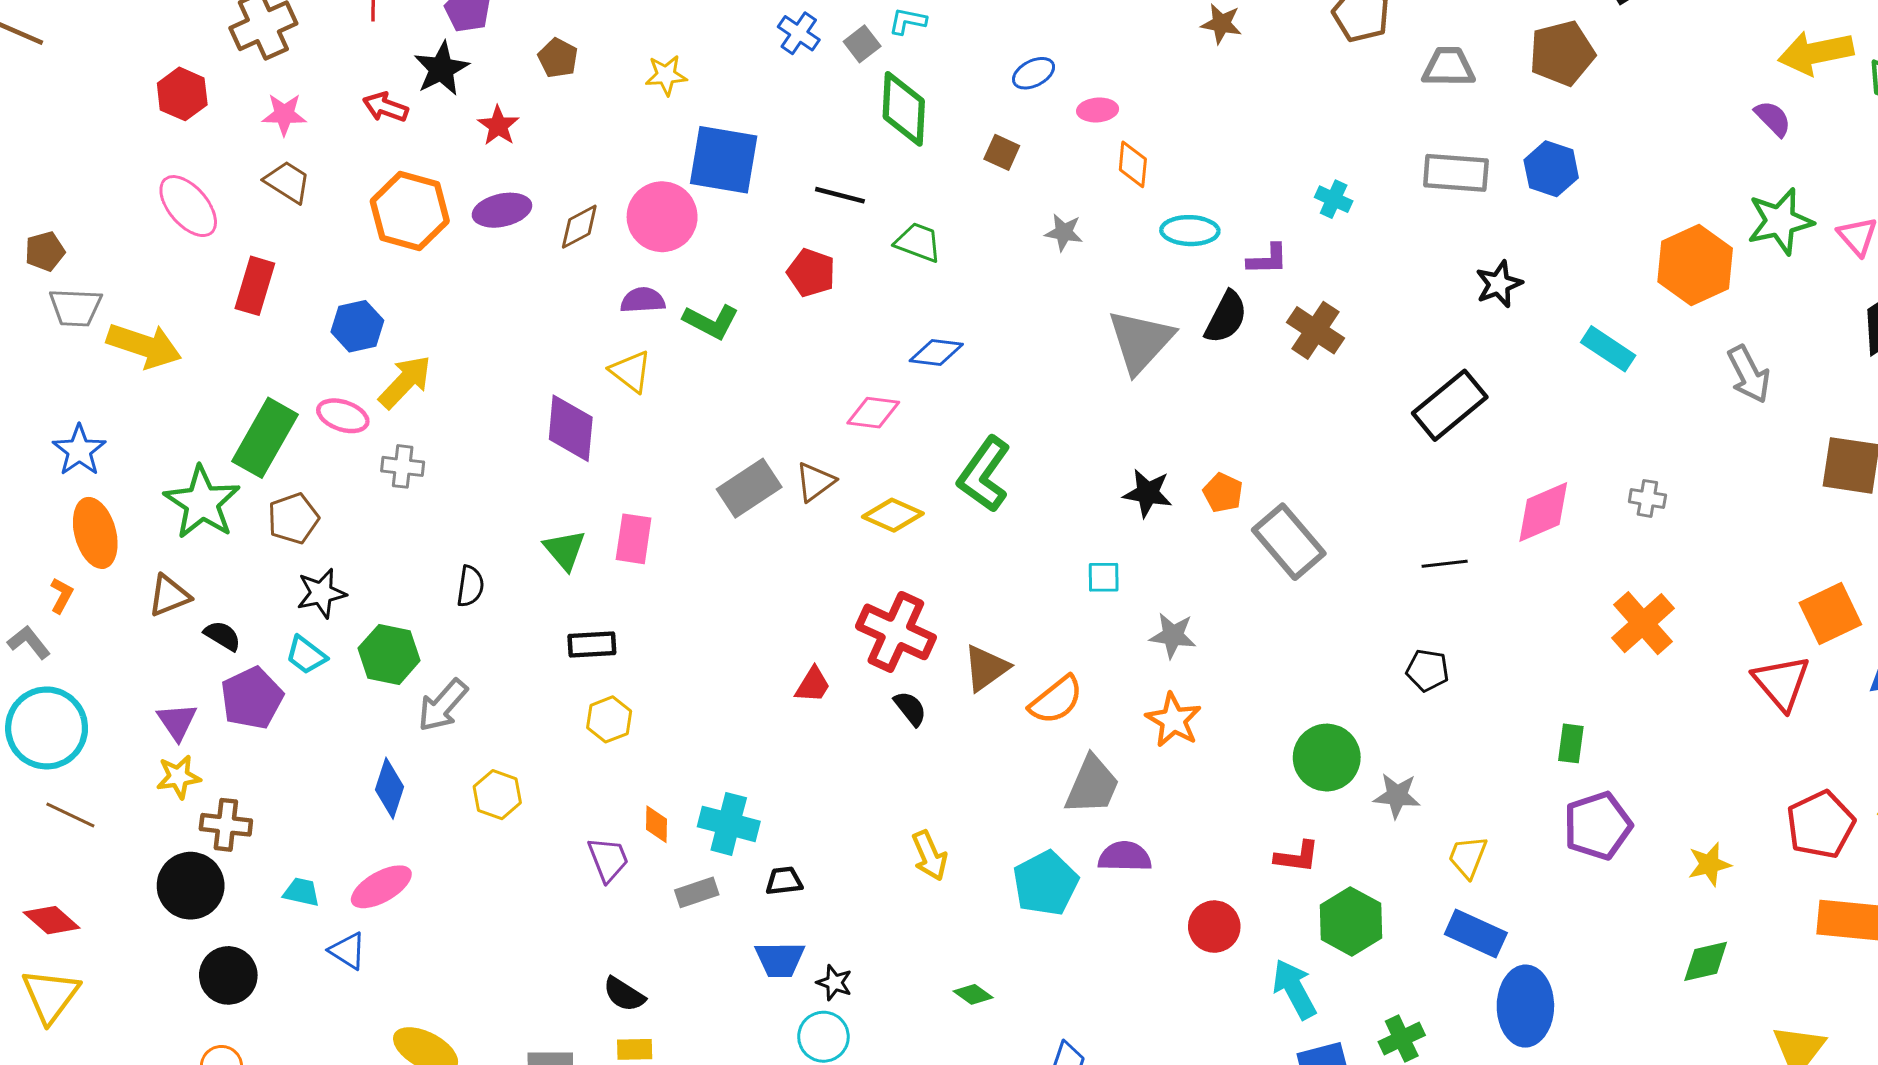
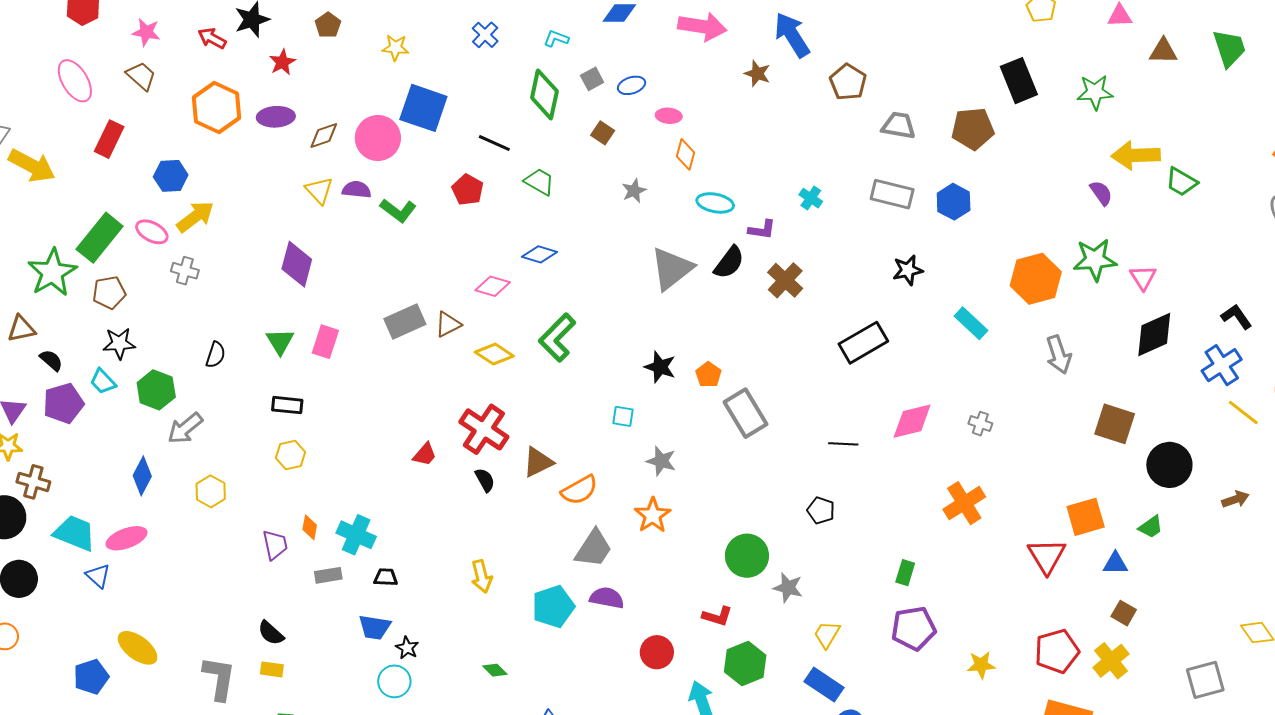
gray square: (862, 44) -> (592, 79), moved
gray star: (1064, 232) -> (634, 191), turned 30
yellow triangle: (631, 371) -> (319, 190), moved
cyan trapezoid: (301, 892) -> (75, 533), size x1.8

